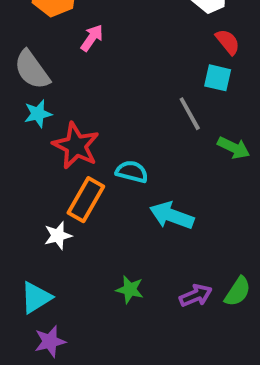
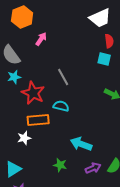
red semicircle: (228, 42) -> (109, 41), turned 32
gray line: (190, 114) -> (63, 77), moved
orange rectangle: (86, 200) -> (38, 120), turned 55
cyan arrow: (172, 216) -> (81, 144), moved

